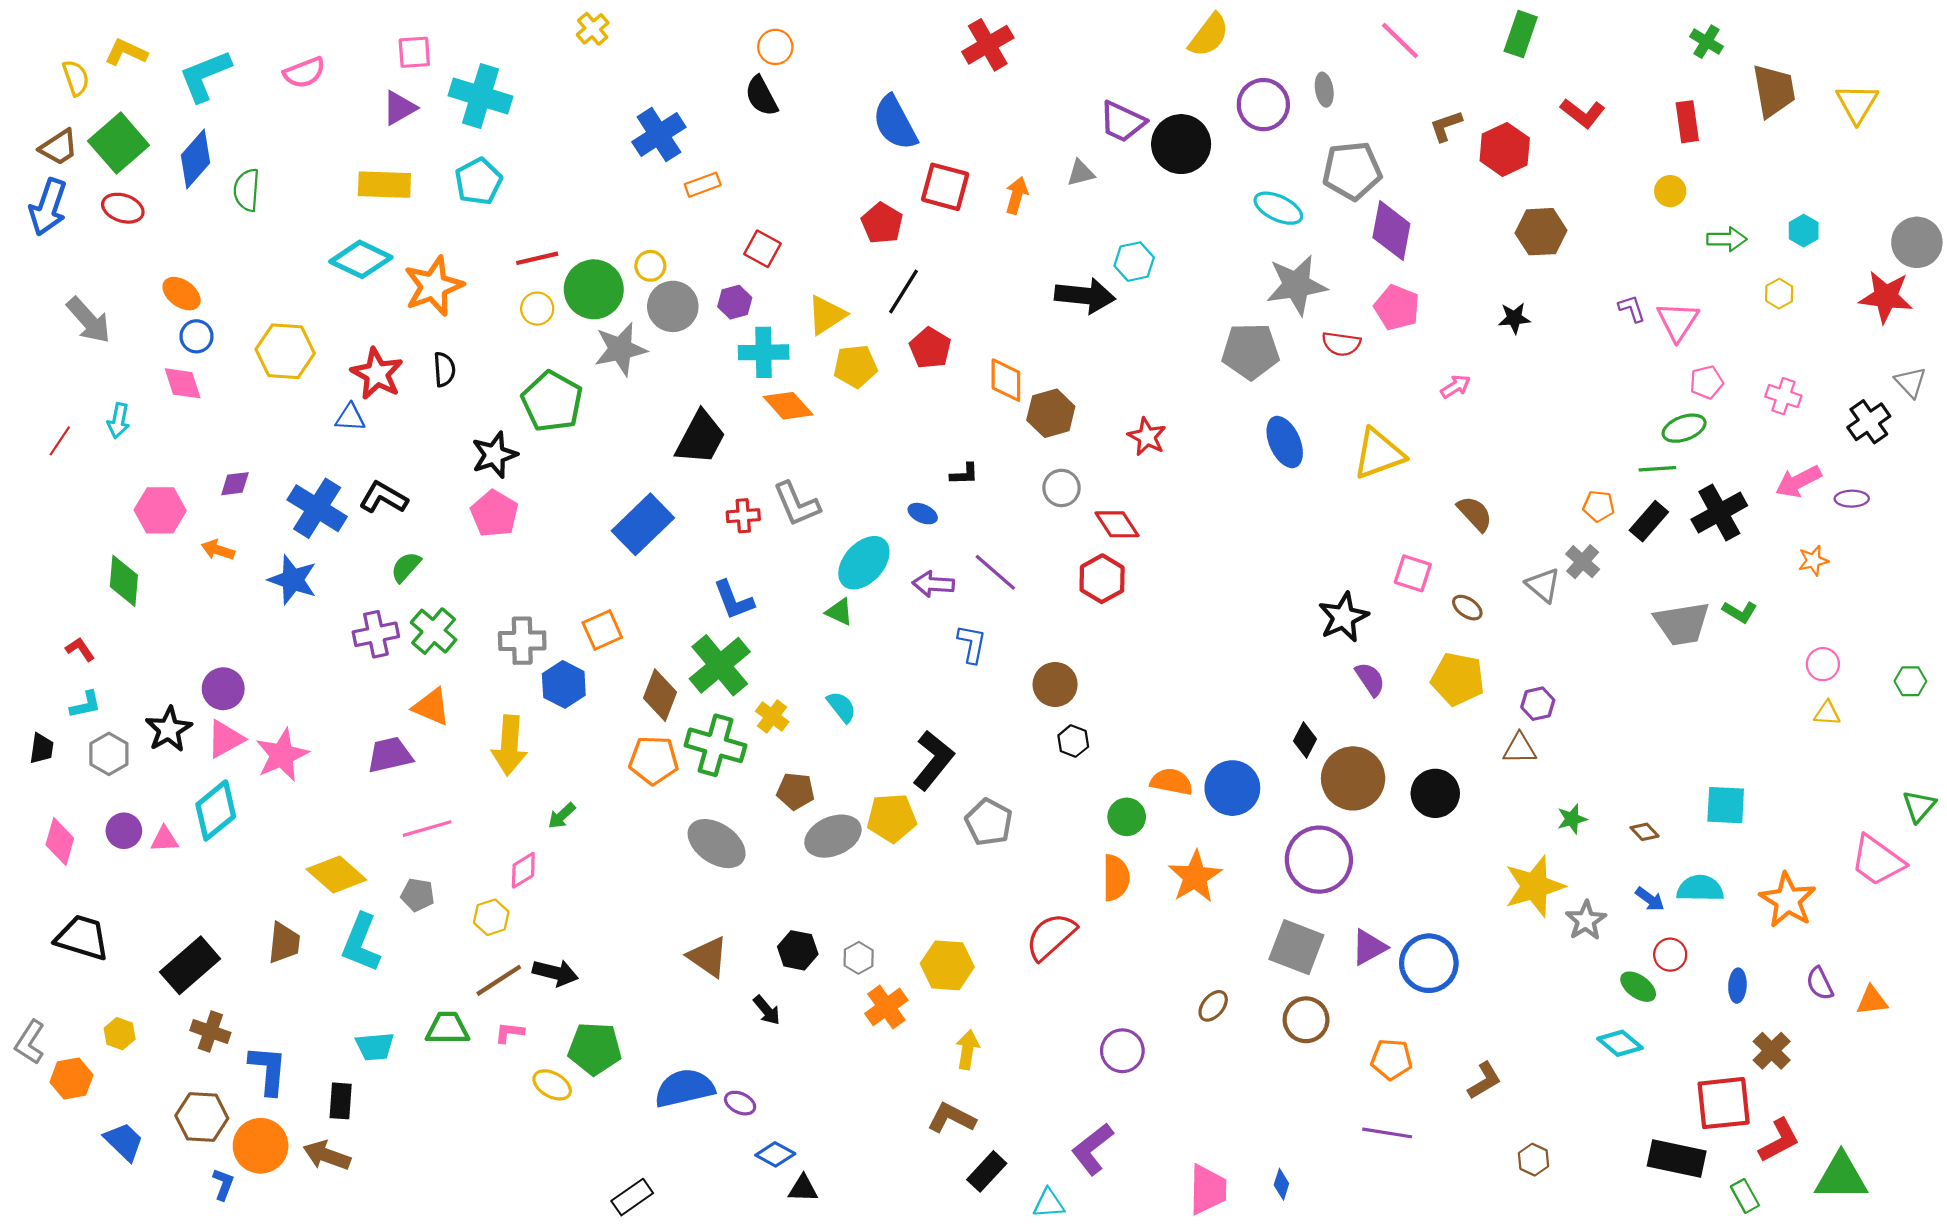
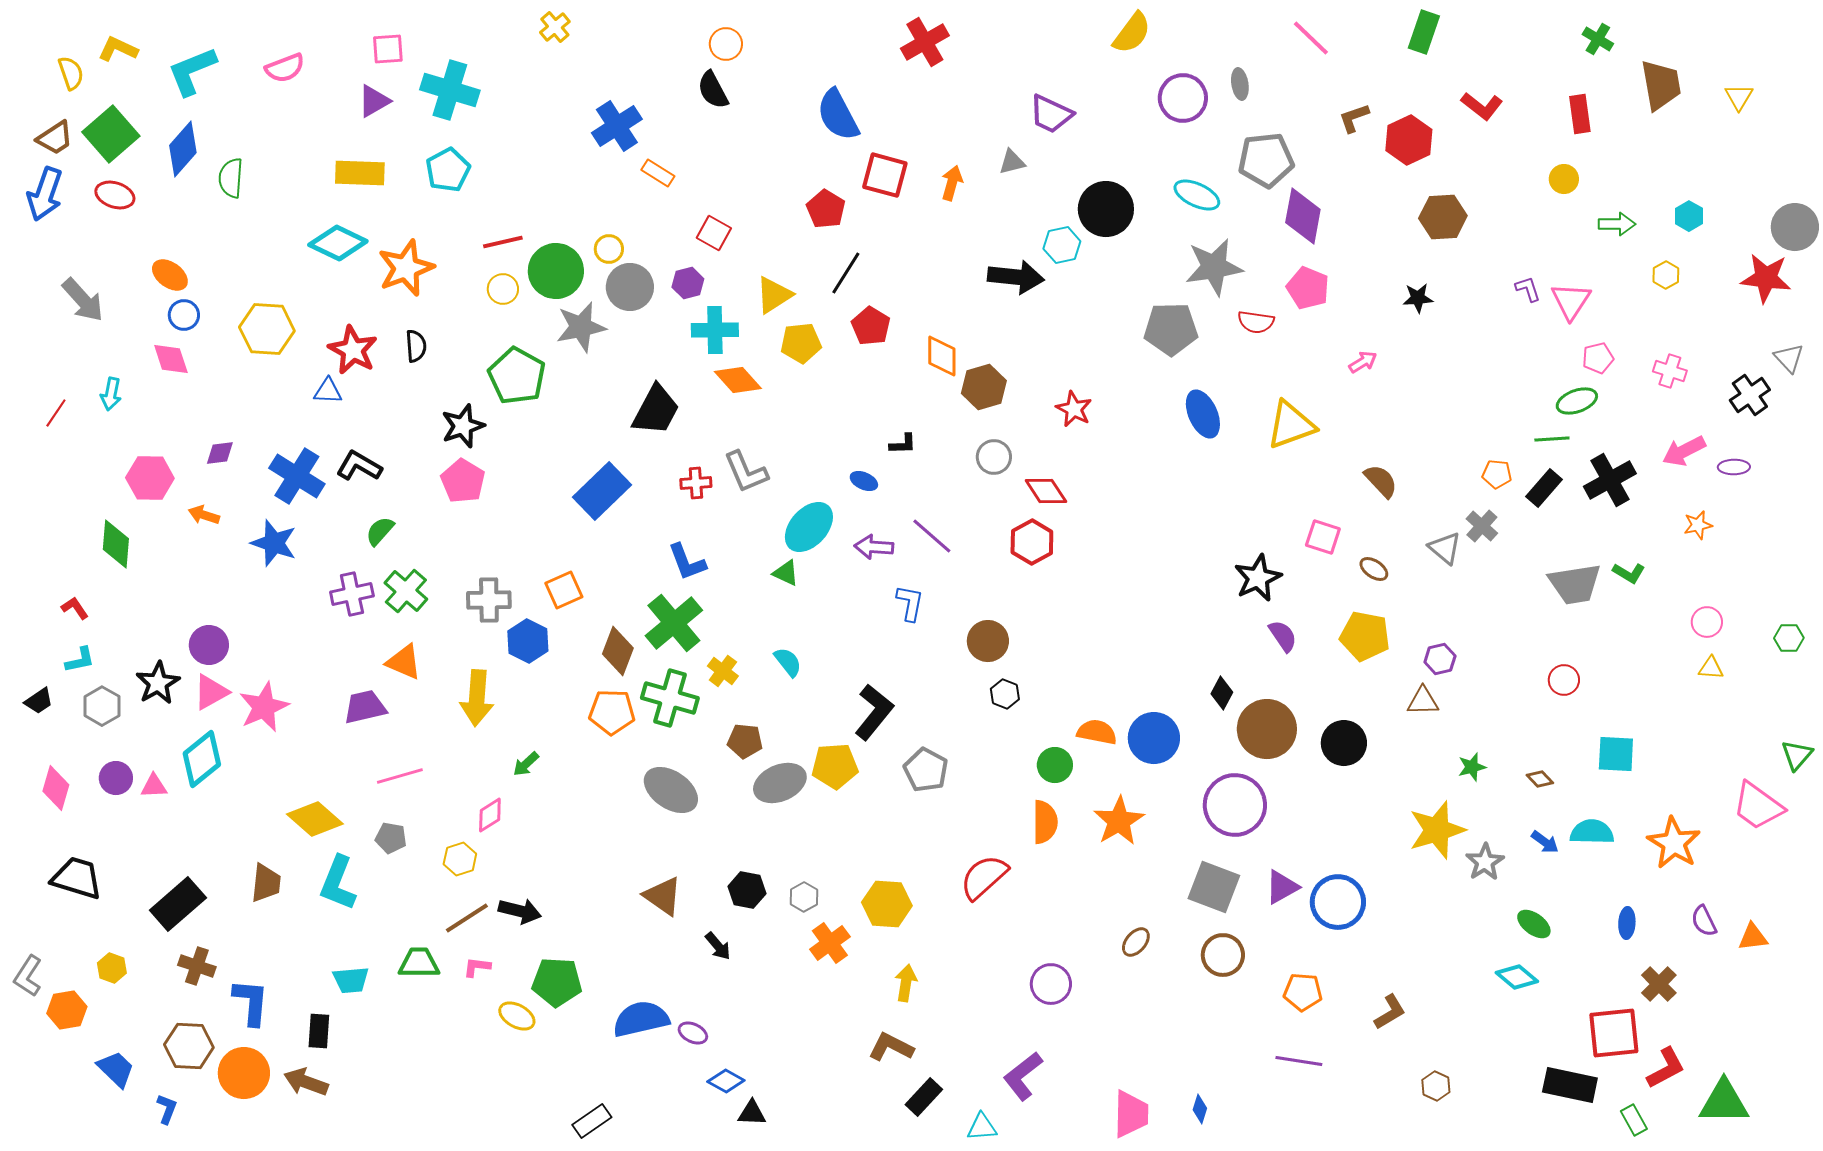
yellow triangle: (1857, 104) -> (1739, 97), size x0.7
black circle: (1181, 144) -> (1106, 209), moved
orange rectangle: (703, 185) -> (658, 173), turned 52
black trapezoid: (42, 749) -> (39, 701), turned 48
red circle: (1670, 955) -> (1564, 680), moved
blue L-shape: (223, 1184) -> (167, 1109), moved

